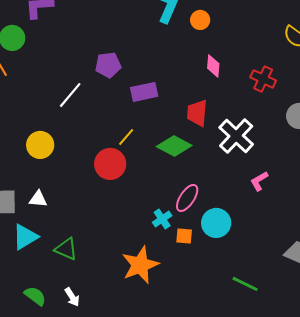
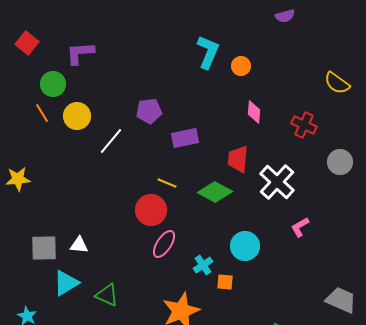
yellow line: (126, 137) -> (167, 183), turned 72
yellow circle: (40, 145) -> (77, 116), moved
pink ellipse: (187, 198) -> (164, 244), moved
cyan circle: (216, 223) -> (245, 246), moved

